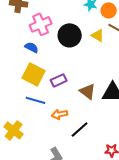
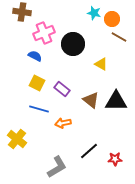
yellow triangle: (98, 35) -> (101, 64), moved
yellow square: (34, 74) -> (37, 83), size x0.7
purple rectangle: (59, 80) -> (62, 89), turned 63
black line: (80, 129) -> (89, 151), moved

